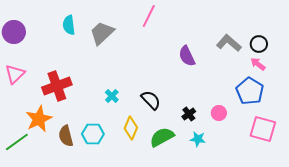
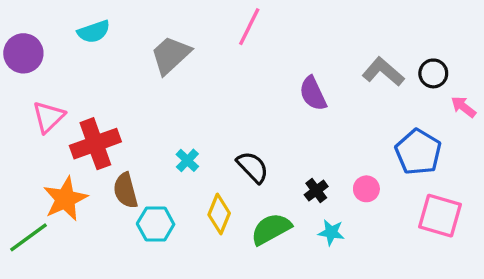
cyan semicircle: (69, 25) -> (94, 32), moved, turned -102
pink arrow: (258, 64) -> (463, 107), moved
pink triangle: (15, 74) -> (49, 117), moved
brown semicircle: (66, 136) -> (125, 191), moved

